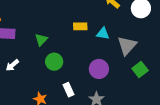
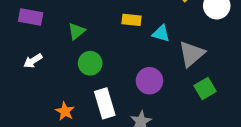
white rectangle: (69, 90) -> (105, 103), size x1.5

